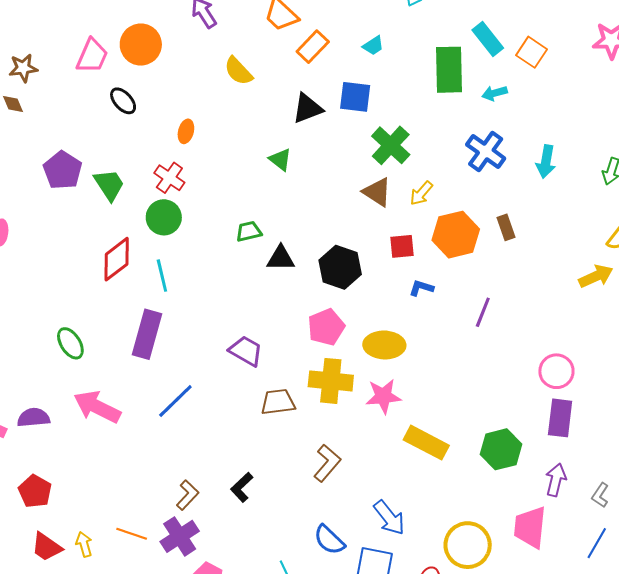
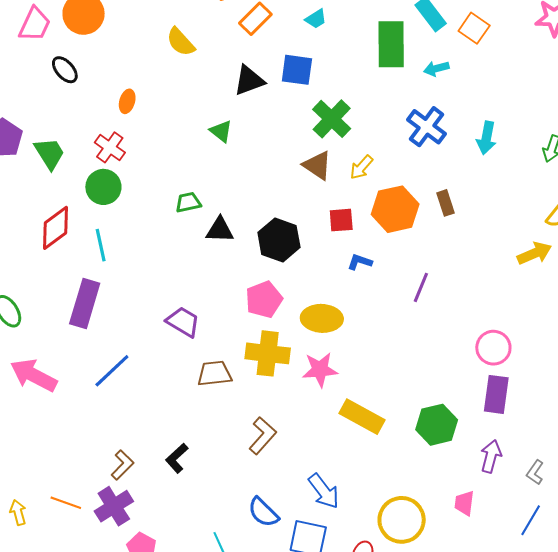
pink trapezoid: (530, 527) -> (464, 503), size x0.6

